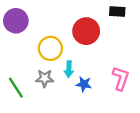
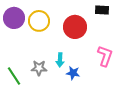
yellow circle: (50, 48) -> (39, 21), moved
pink L-shape: (121, 78) -> (105, 56), moved

